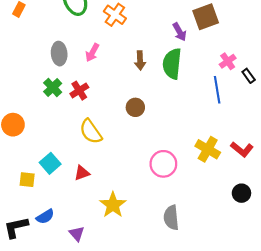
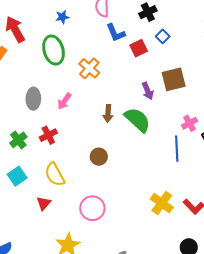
green semicircle: (172, 64) -> (137, 120), turned 120
green cross: (53, 88) -> (18, 140), moved
cyan square: (50, 163) -> (17, 176), moved
pink circle: (163, 164) -> (92, 208), moved
red triangle: (82, 173) -> (44, 203), moved, turned -35

